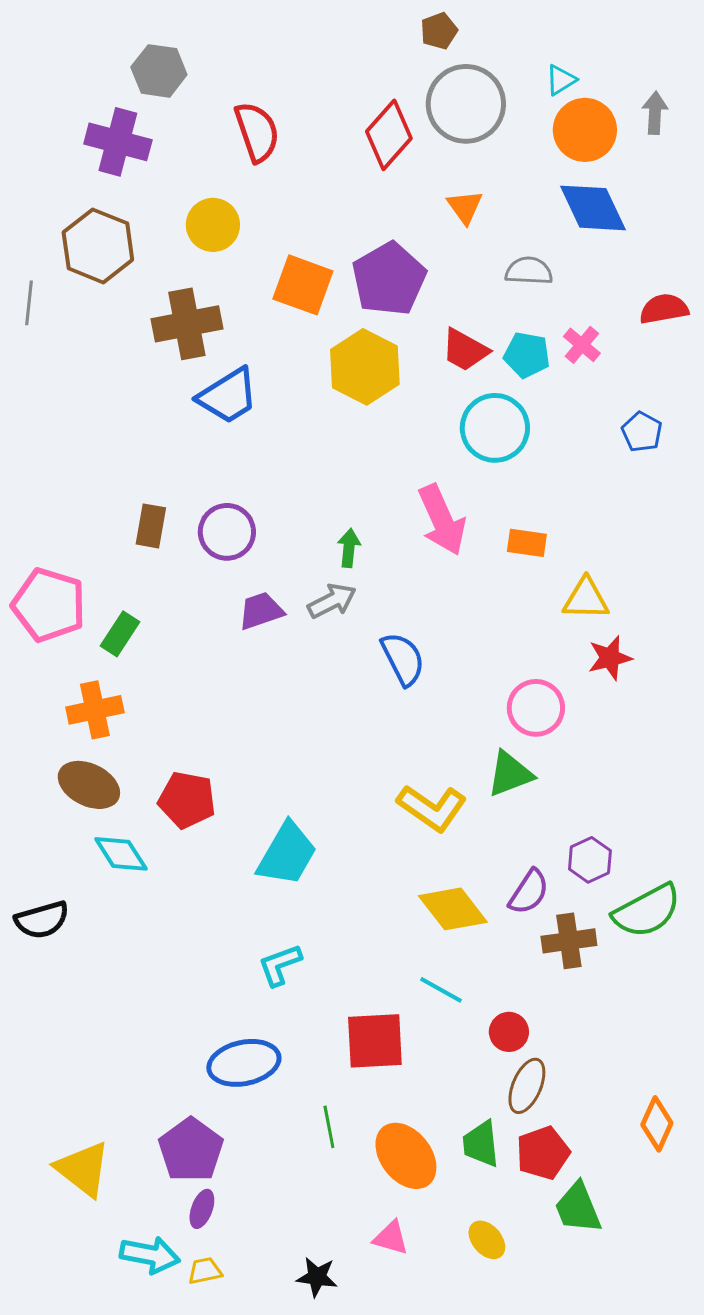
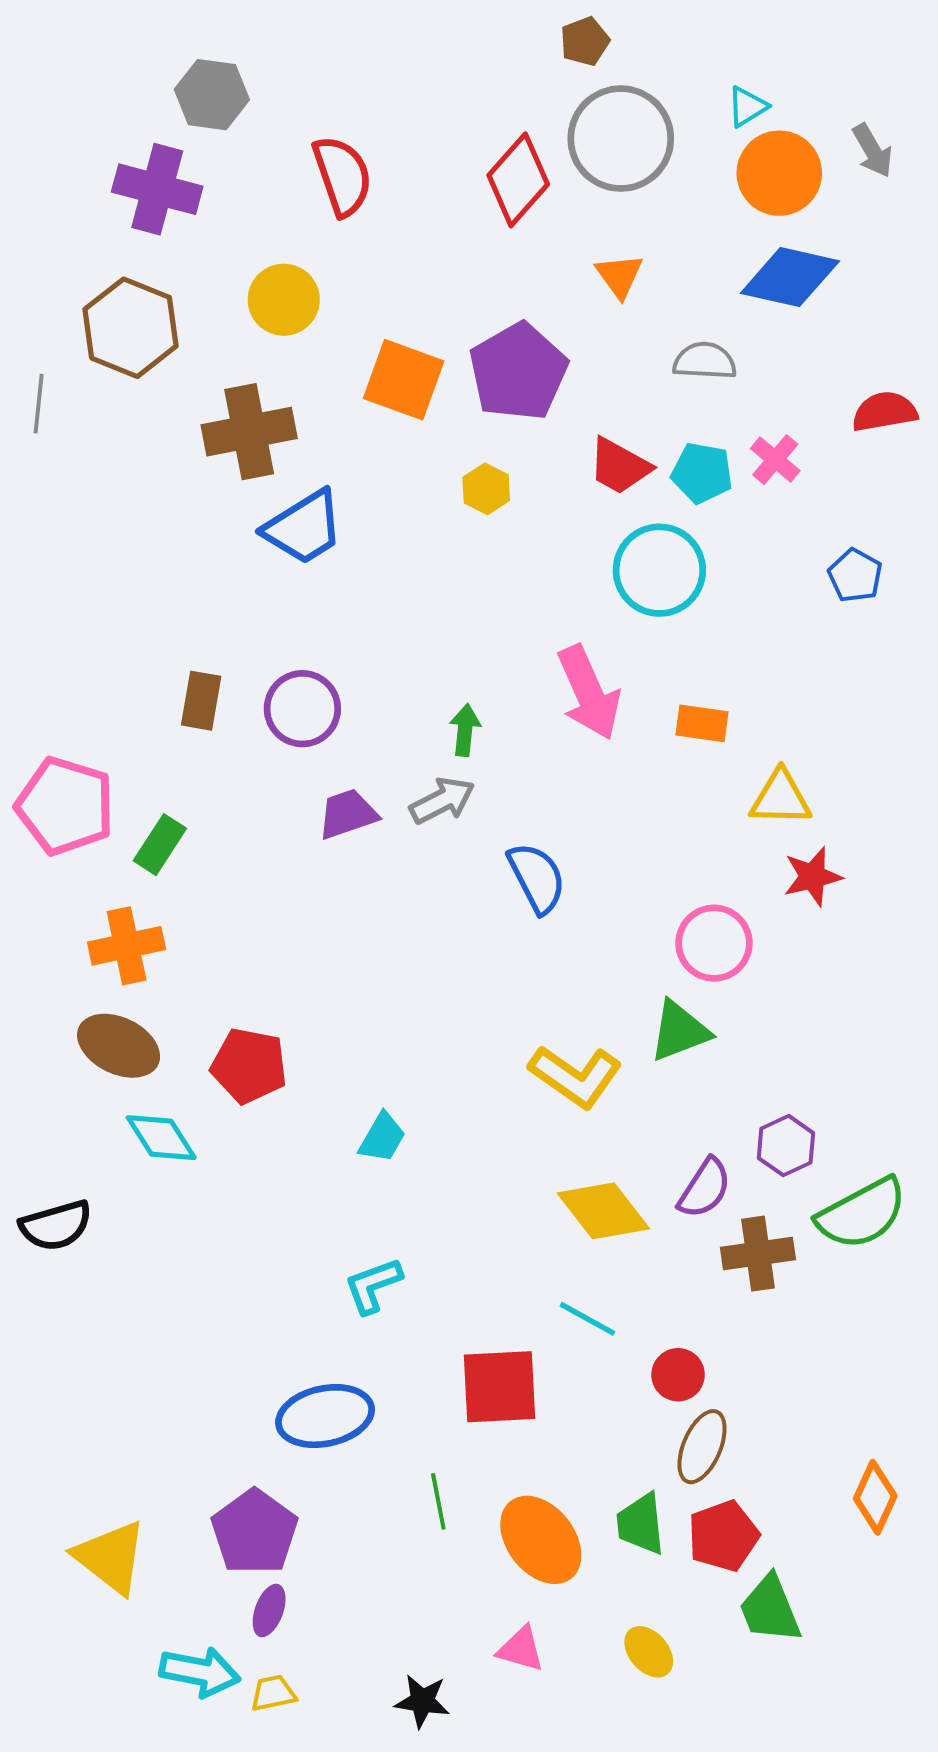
gray arrow: (655, 113) -> (873, 151), turned 147
blue diamond: (593, 208) -> (790, 277), turned -52
yellow hexagon: (365, 367) -> (486, 489), size x0.5
cyan trapezoid: (287, 854) -> (382, 1138), size x0.6

